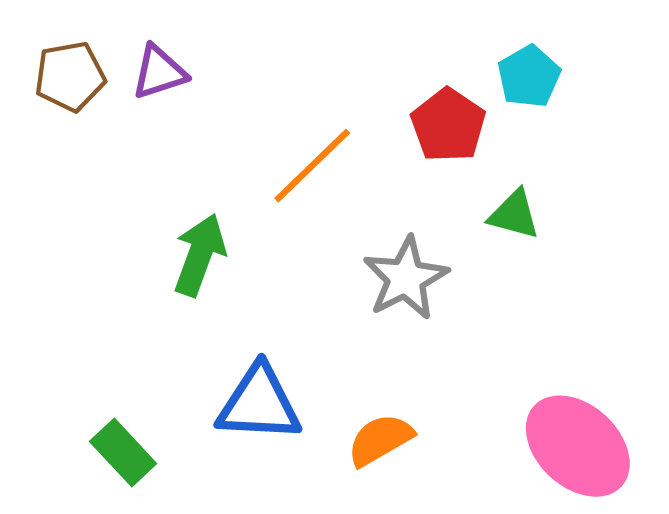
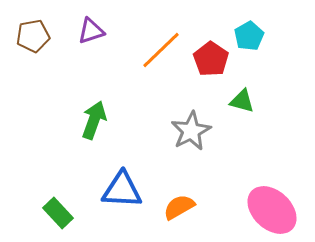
purple triangle: (159, 72) -> (91, 31), moved
orange line: (312, 166) -> (161, 50), moved

